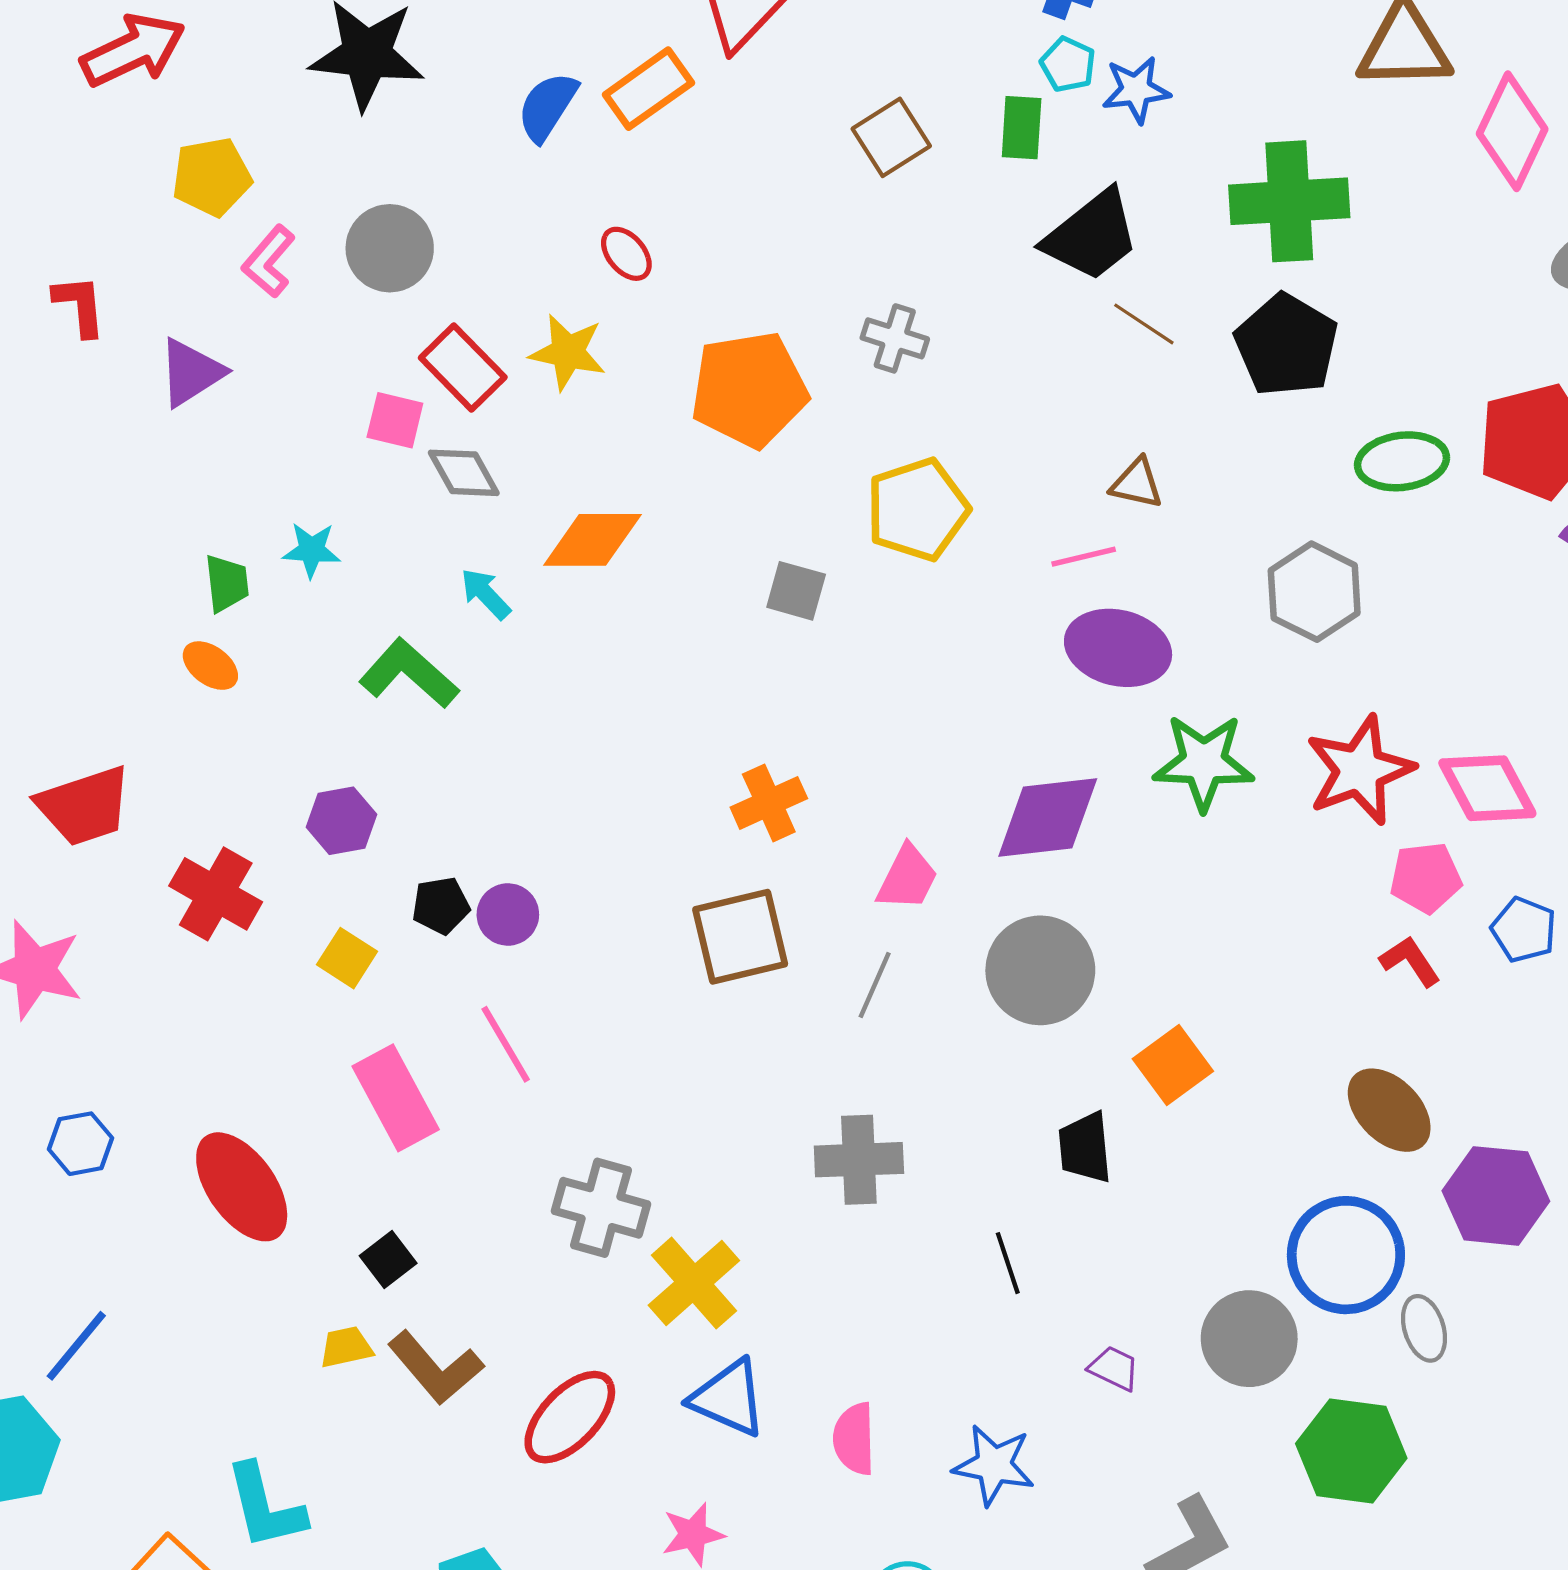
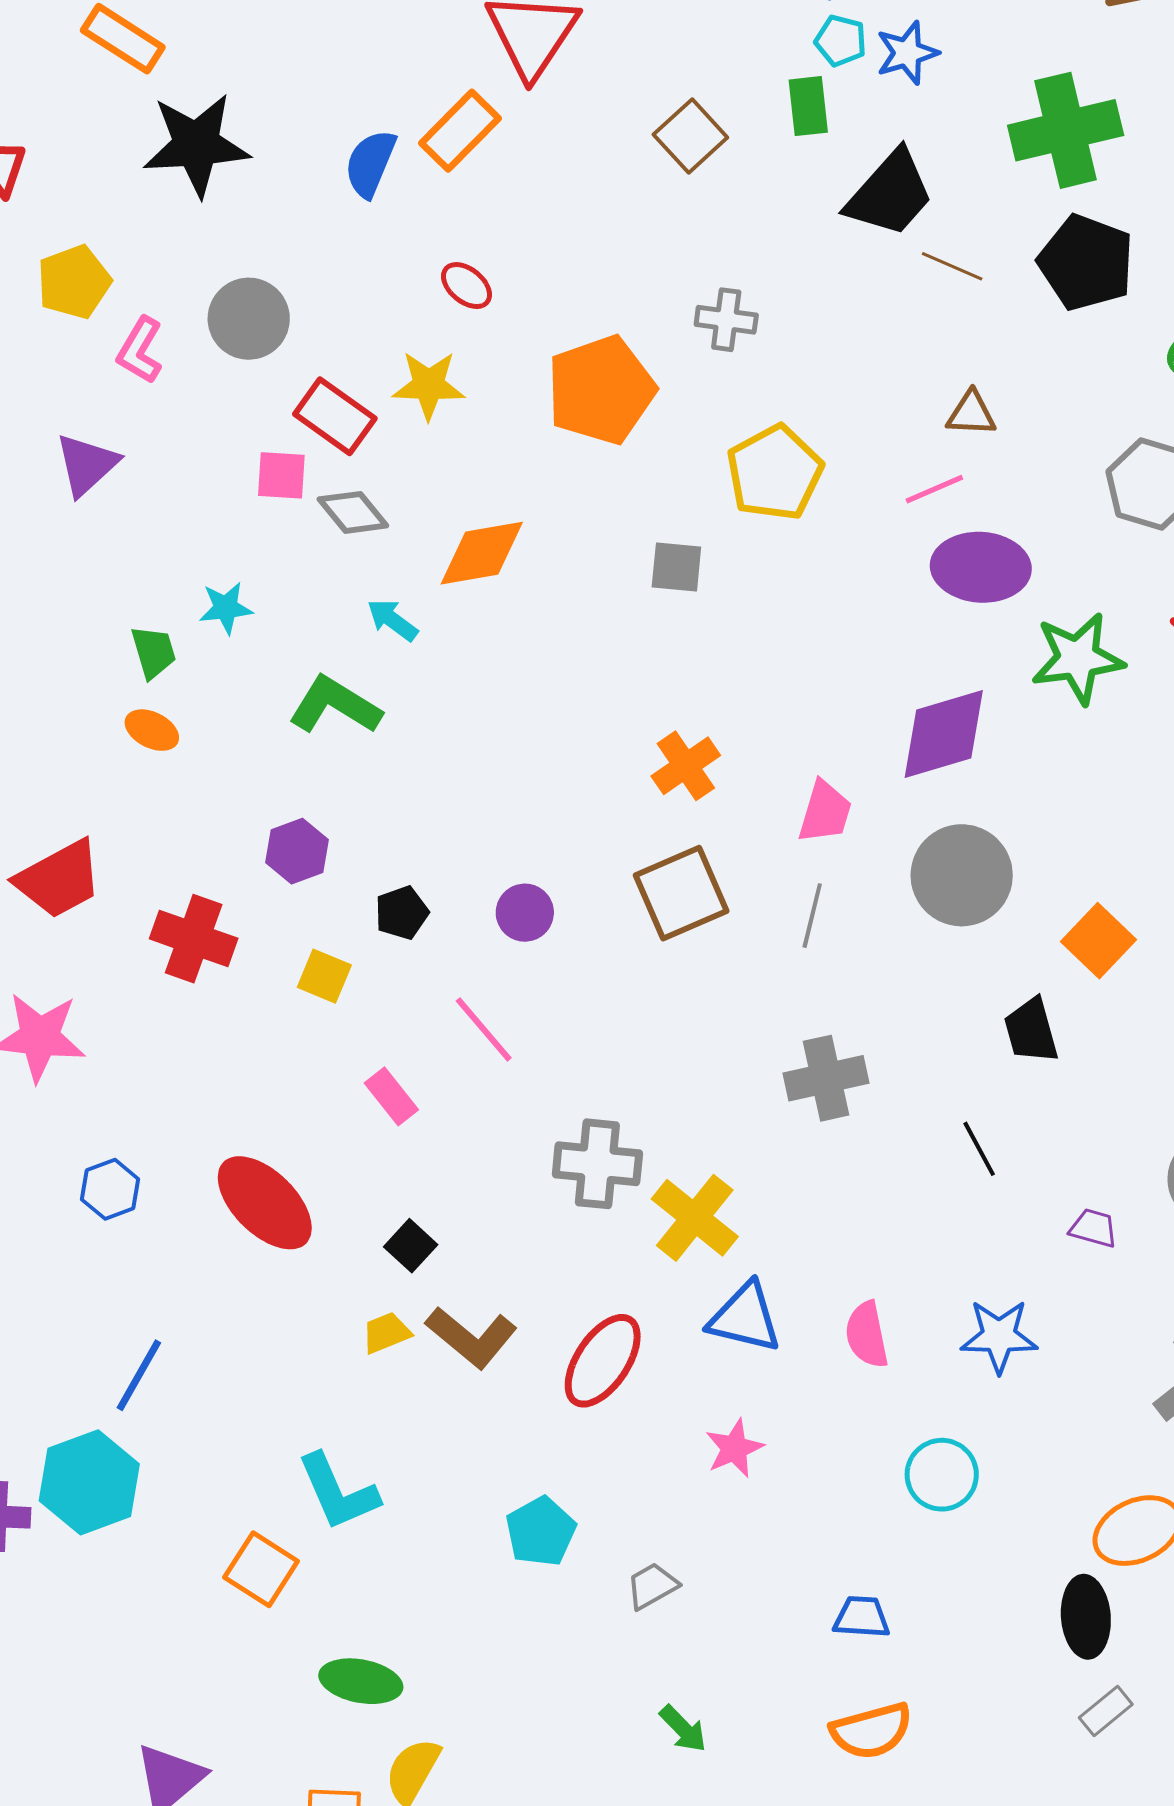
purple circle: (508, 914) -> (525, 913), moved
pink rectangle: (396, 1098) -> (391, 1096), size x0.6

